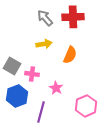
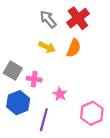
red cross: (73, 17) -> (78, 18), turned -35
yellow arrow: (44, 44) -> (47, 47), turned 35
orange semicircle: (70, 55) -> (74, 48), moved

